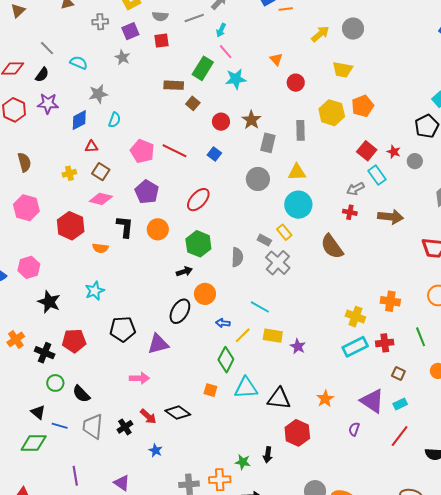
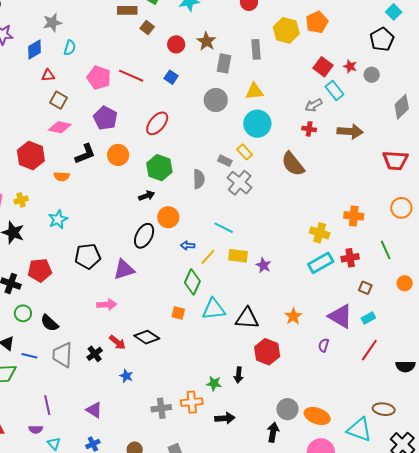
yellow cross: (69, 173) -> (21, 200), moved
black L-shape: (125, 227) -> (85, 154), turned 65

